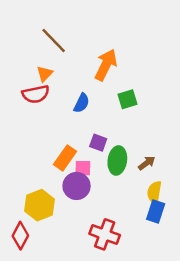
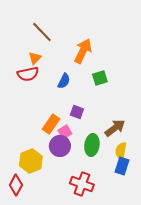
green ellipse: (117, 160) -> (92, 145), moved
brown arrow: (147, 163) -> (115, 128), size x1.5
pink square: (83, 168) -> (65, 132), turned -32

